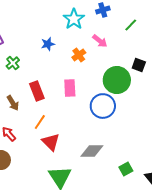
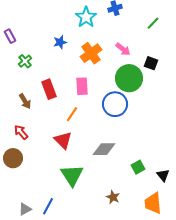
green line: (131, 25) -> (153, 23), moved
pink arrow: (100, 41) -> (123, 49), moved
orange cross: (79, 55) -> (91, 53), size x1.5
orange line: (40, 122) -> (72, 114), moved

